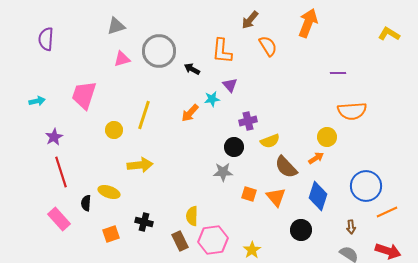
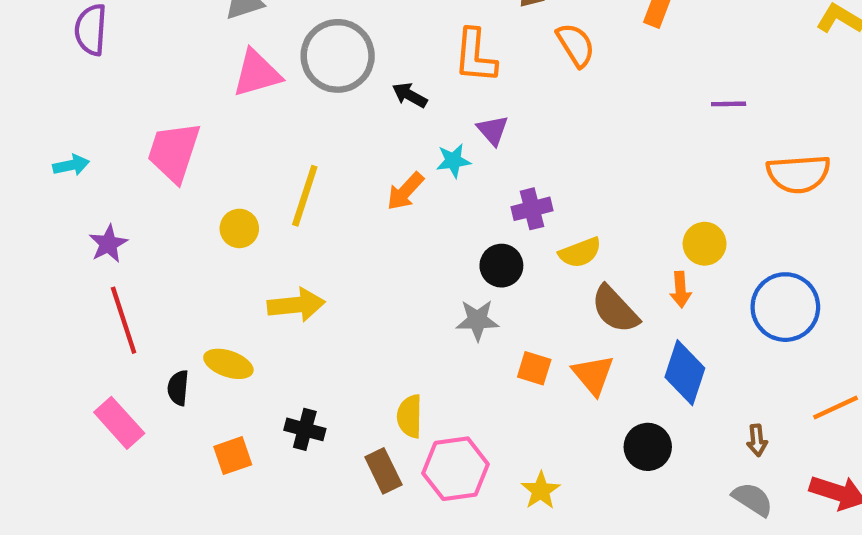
pink triangle: (122, 59) -> (257, 73), size x1.4
orange semicircle: (352, 111) -> (798, 174), moved
orange arrow: (316, 158) -> (681, 290), turned 119
blue circle: (366, 186) -> (785, 307), moved

